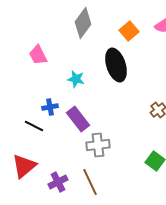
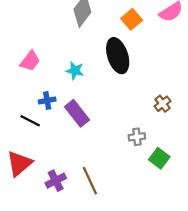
pink trapezoid: (38, 55) -> (30, 61), moved, turned -115
gray cross: (98, 145) -> (137, 137), moved, size x0.7

